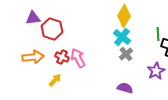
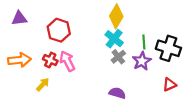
red hexagon: (52, 29) -> (59, 30), moved
green line: (158, 34) -> (144, 42), moved
purple star: (156, 71) -> (142, 61), moved

